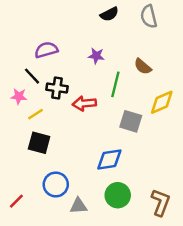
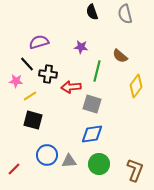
black semicircle: (109, 14) -> (92, 12), turned 98
yellow diamond: (162, 102) -> (136, 86), turned -30
gray square: (131, 121) -> (92, 104), moved
gray triangle: (78, 206) -> (69, 161), moved

